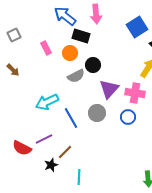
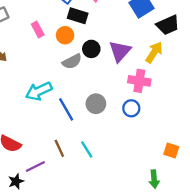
purple triangle: (109, 89) -> (120, 51), moved
purple line: (44, 139) -> (35, 167), moved
brown line: (65, 152) -> (59, 148), turned -70
black star: (51, 165) -> (16, 181), moved
cyan line: (79, 177) -> (87, 149), moved, turned -35

